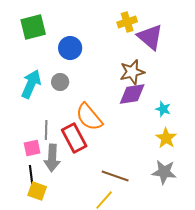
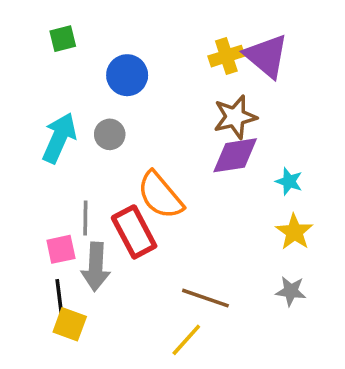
yellow cross: (127, 22) -> (226, 56), moved
green square: (33, 27) -> (63, 39), size x0.6
gray star: (164, 172) -> (291, 291), size x0.7

